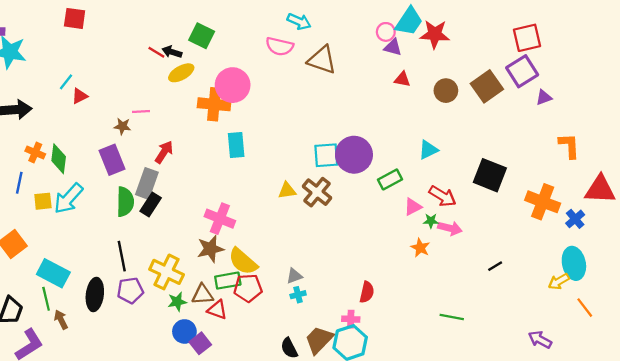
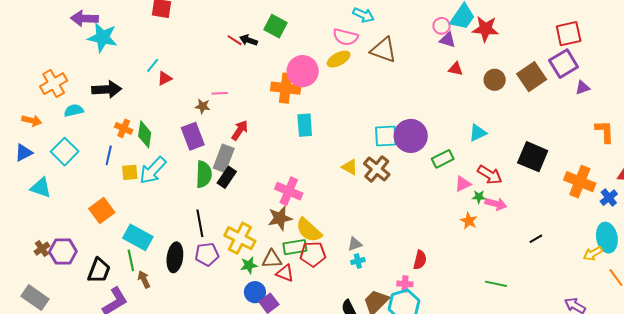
yellow ellipse: (181, 73) -> (339, 59), moved
yellow triangle: (287, 191) -> (350, 167), turned 36

